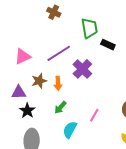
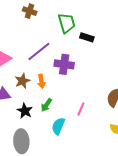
purple cross: (82, 69) -> (64, 64), turned -30
black star: (27, 111) -> (25, 111), moved

